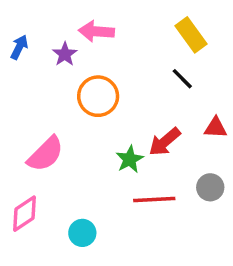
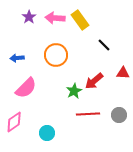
yellow rectangle: (191, 35) -> (80, 20), moved
blue arrow: (19, 47) -> (17, 58), moved, turned -120
purple star: (65, 54) -> (29, 17), moved
gray circle: (210, 187) -> (119, 115), moved

